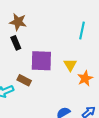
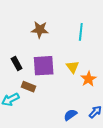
brown star: (18, 22) -> (40, 30), moved
black rectangle: (16, 43) -> (17, 64), moved

